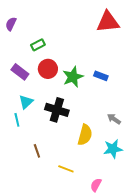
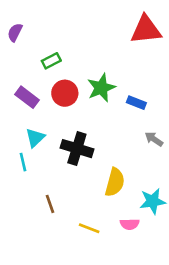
green star: (73, 77) -> (101, 88), moved
gray arrow: (114, 119) -> (154, 139), moved
pink semicircle: (96, 185) -> (130, 224), moved, turned -120

